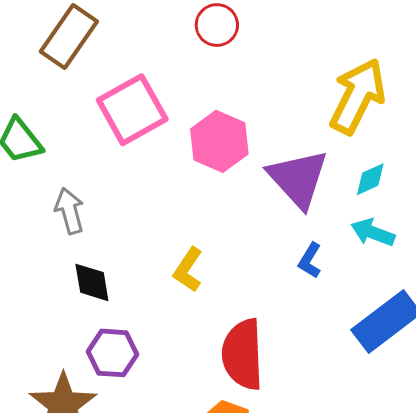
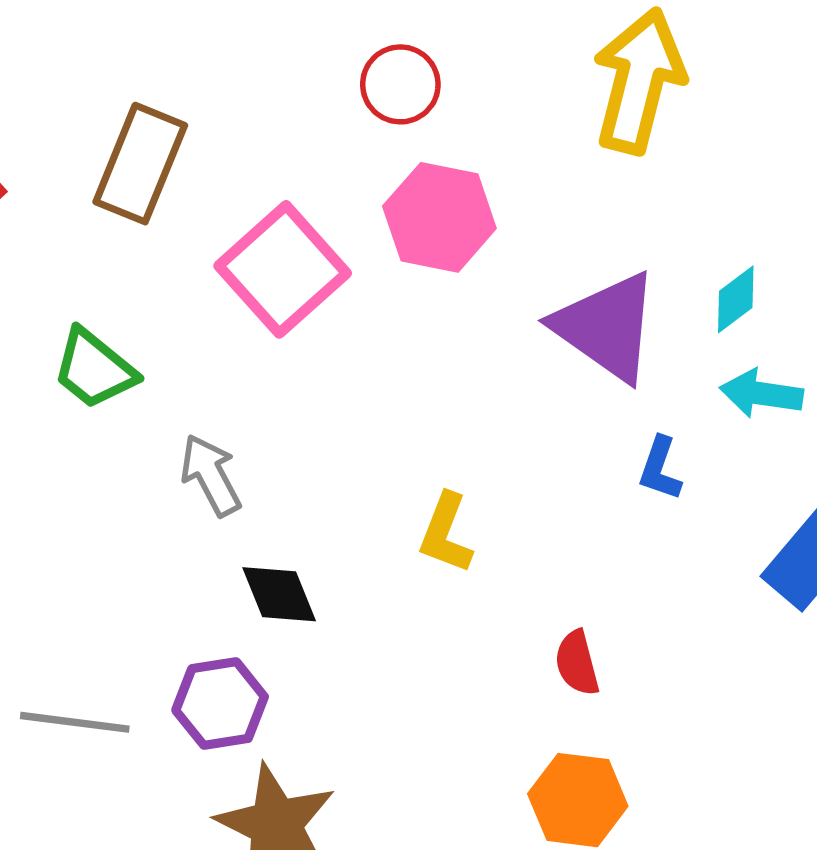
yellow arrow: (358, 96) -> (639, 81), moved
pink hexagon: (219, 141) -> (439, 217), moved
purple hexagon: (112, 353) -> (220, 703), moved
red semicircle: (243, 354) -> (577, 663), size x0.5

